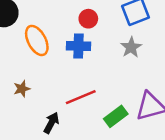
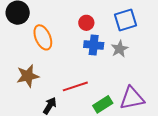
blue cross: (79, 46) -> (94, 45), moved
brown star: (22, 89) -> (28, 76), size x1.6

